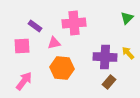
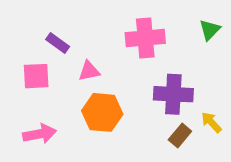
pink cross: (74, 23) -> (145, 38), moved
yellow arrow: (128, 53) -> (211, 122), moved
pink arrow: (24, 81) -> (39, 134), turned 42

